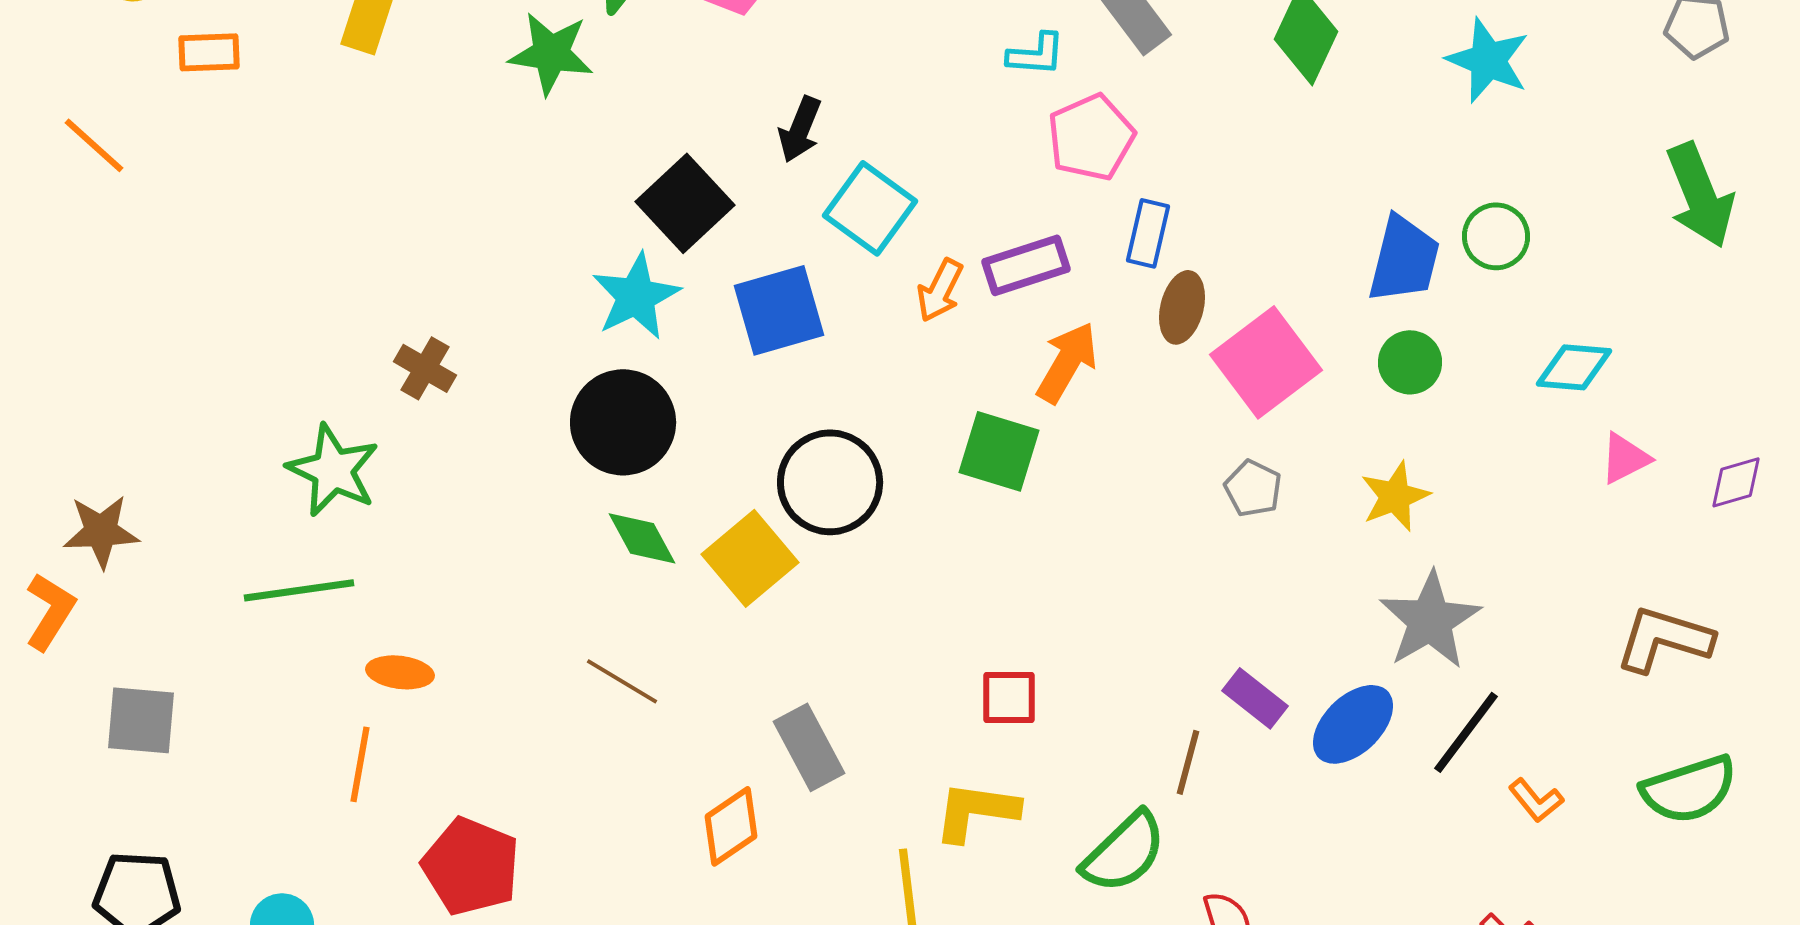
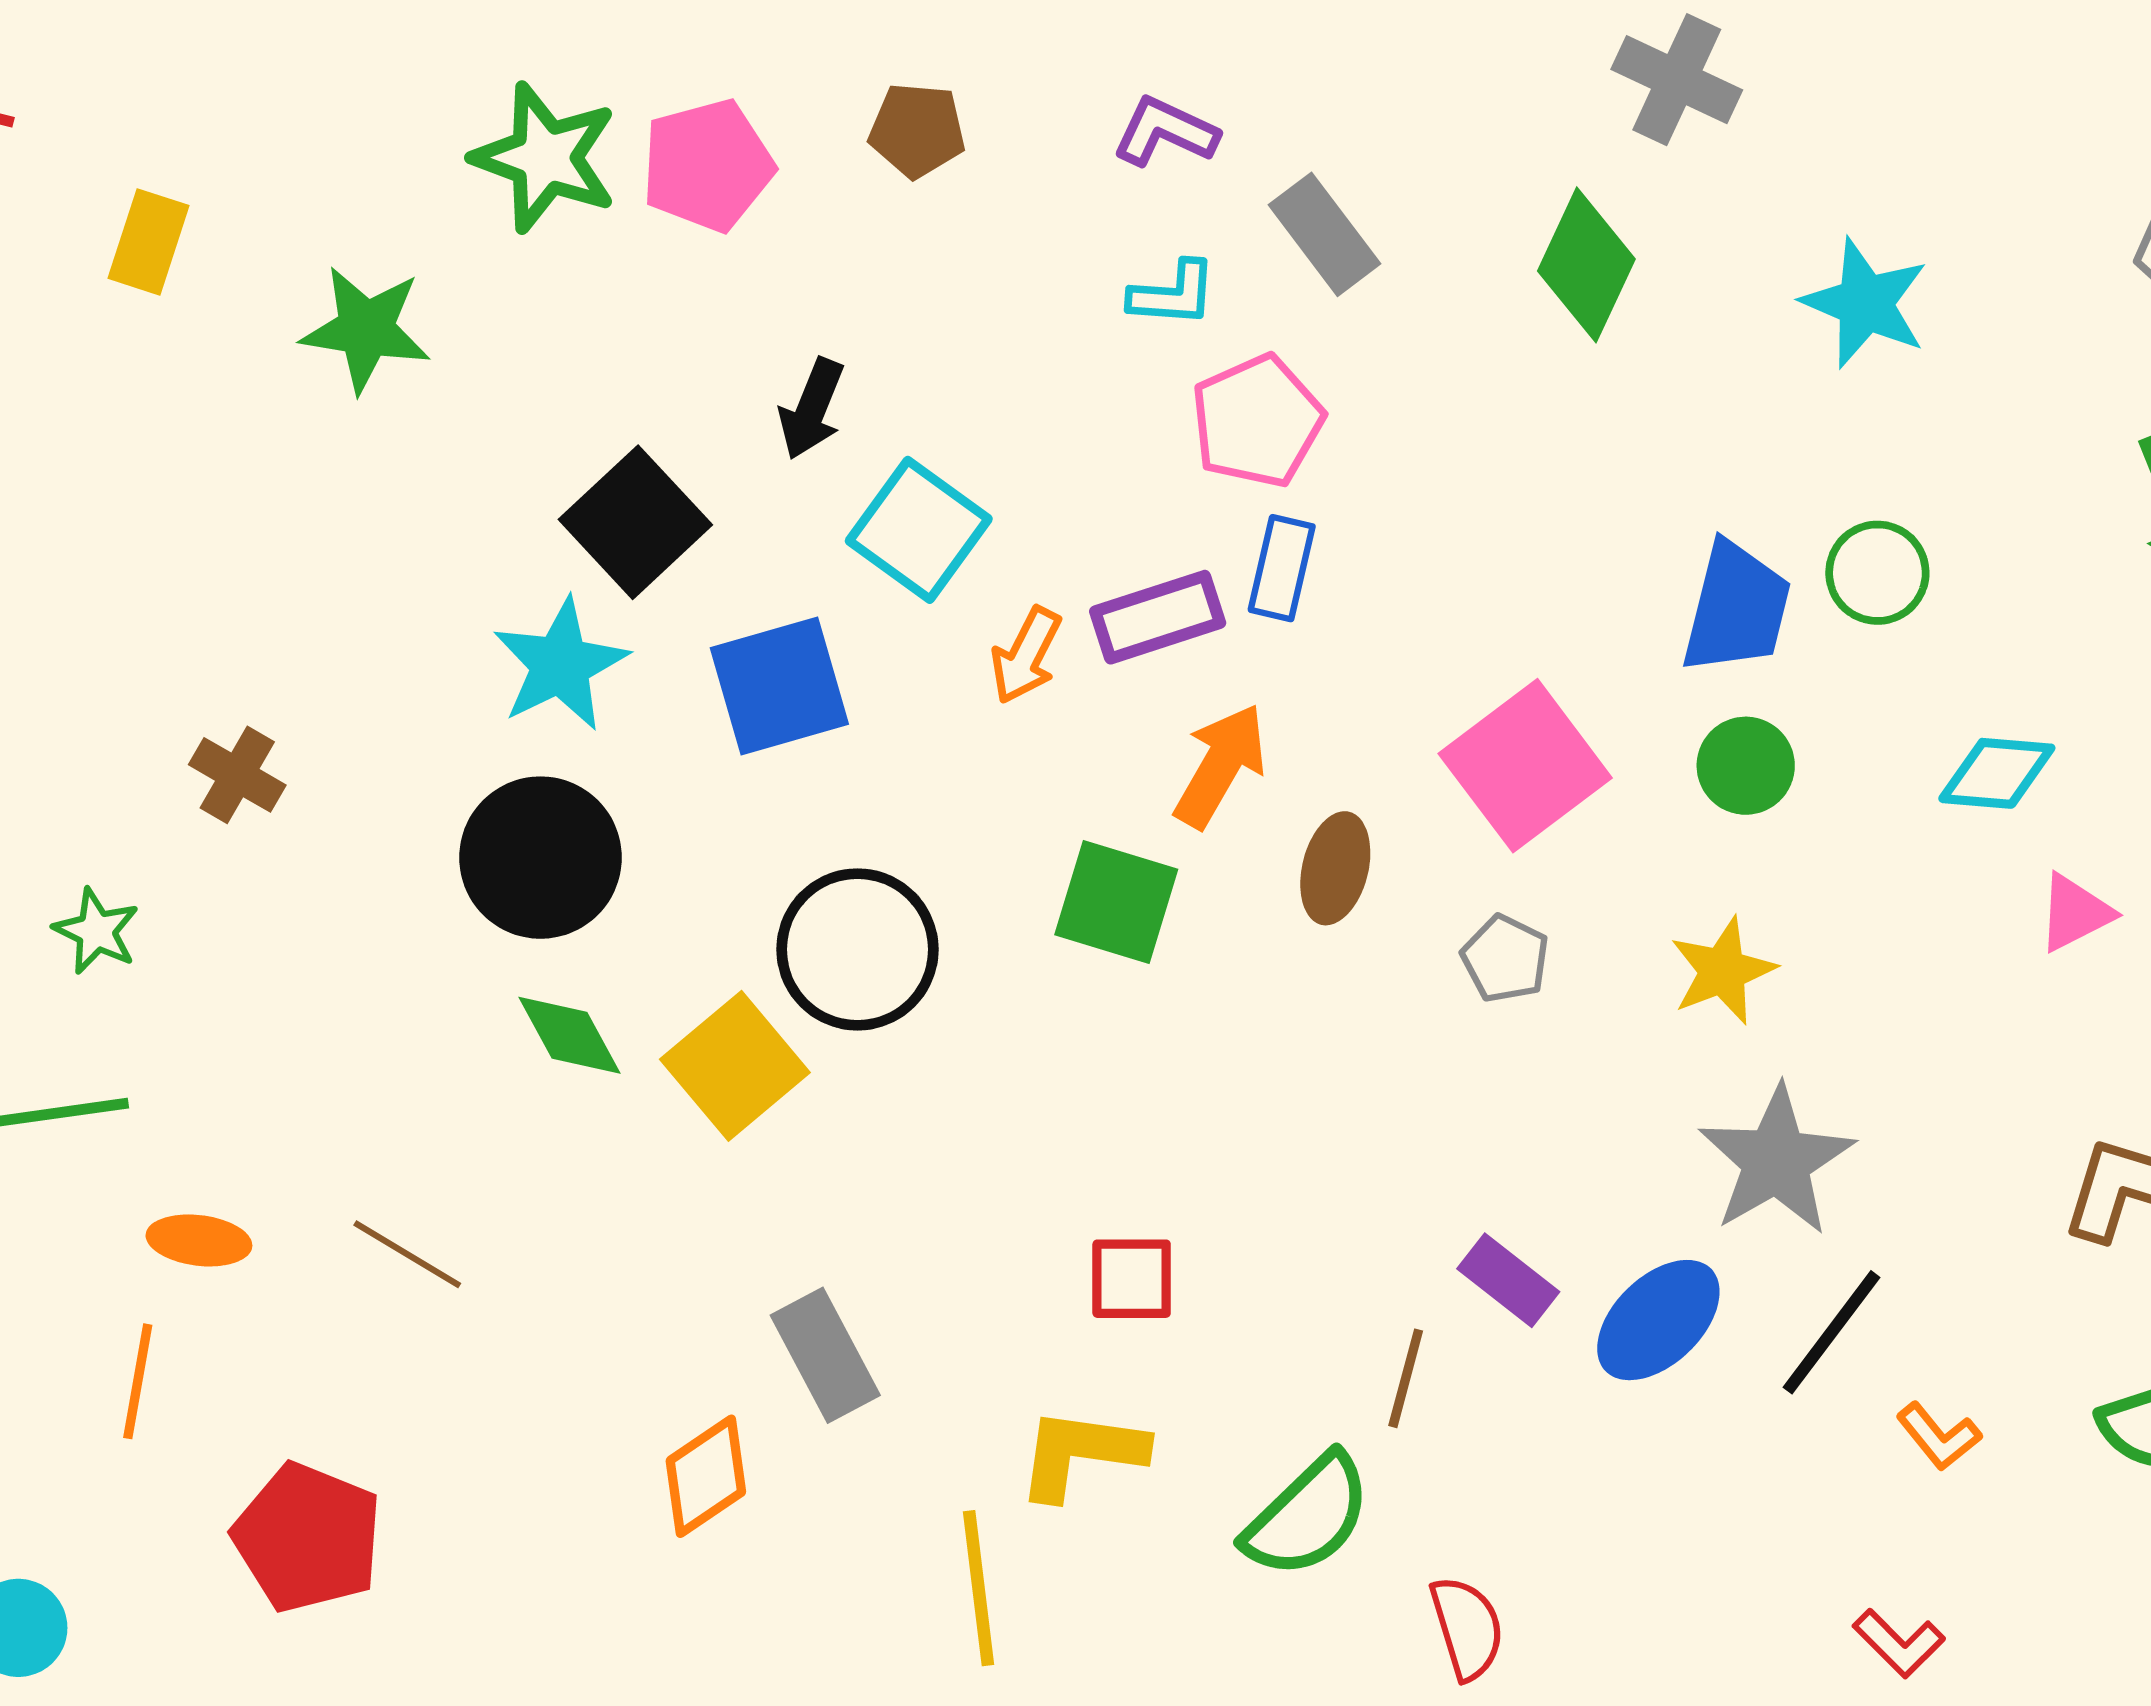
green star: (551, 53) -> (366, 329), moved
blue rectangle: (1148, 233) -> (1282, 568), moved
brown ellipse: (1182, 307) -> (1335, 868), moved
green star: (333, 470) -> (96, 931), size x0.6
brown line: (622, 681) -> (407, 1254), moved

